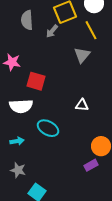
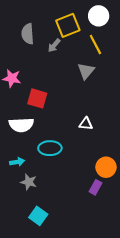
cyan ellipse: (48, 128) -> (50, 148), turned -30
purple rectangle: (91, 165) -> (95, 187), turned -32
gray star: (18, 170) -> (29, 182), moved

